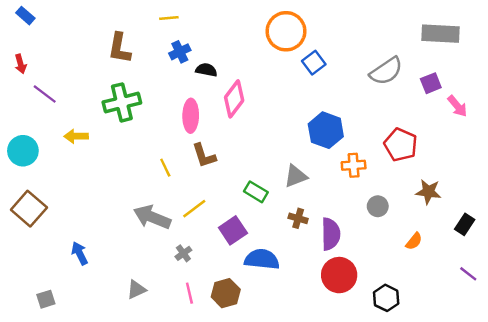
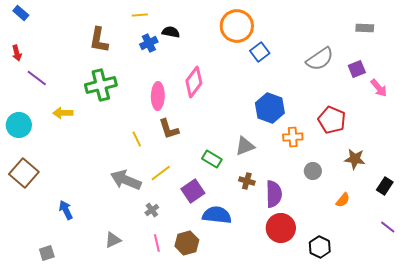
gray rectangle: (440, 34) -> (365, 28), size x0.6
black semicircle: (206, 70) -> (171, 32), moved
gray square: (46, 299) -> (47, 253), moved

